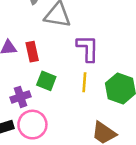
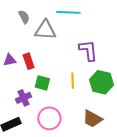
purple L-shape: (88, 48) -> (88, 50), moved
pink circle: (32, 125) -> (49, 118), moved

